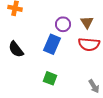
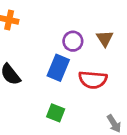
red semicircle: (89, 44) -> (93, 80), moved

